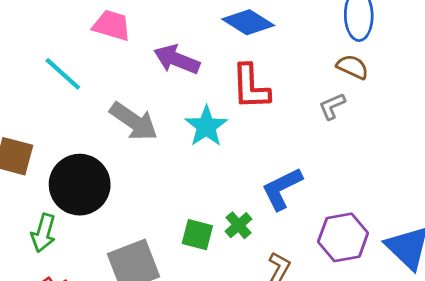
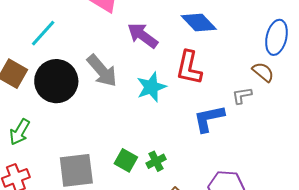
cyan line: (63, 74) -> (43, 33), moved, turned 76
black circle: (80, 185) -> (56, 81), moved
blue L-shape: (282, 189) -> (209, 119), moved

